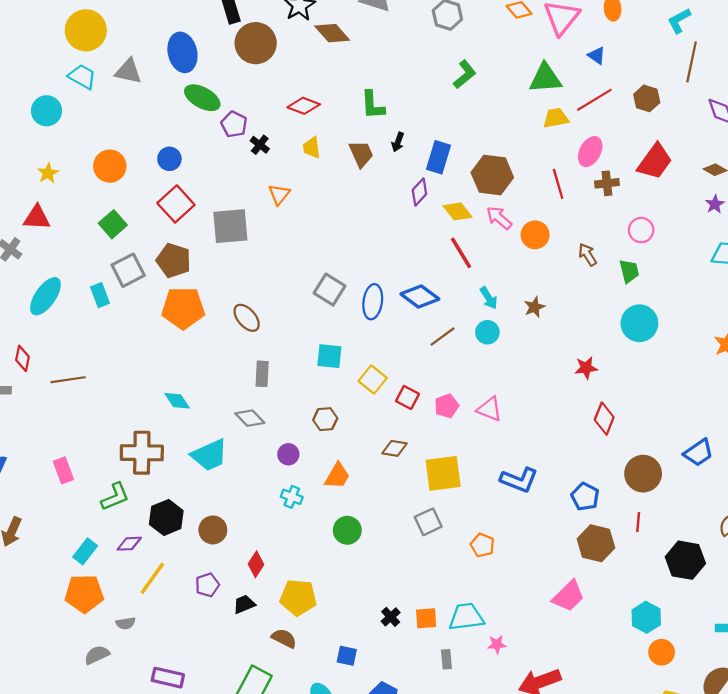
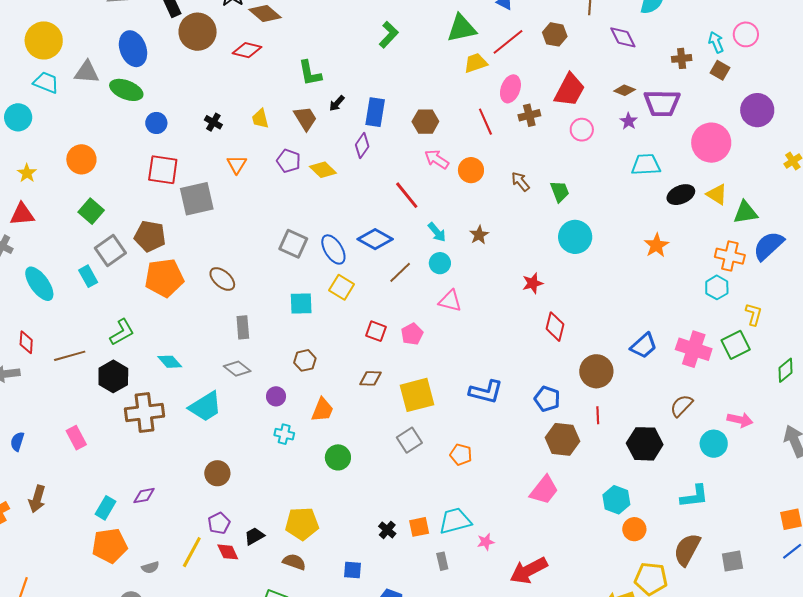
green ellipse: (202, 98) -> (126, 90), moved
red diamond: (304, 106) -> (247, 50), moved
purple pentagon: (234, 124) -> (289, 161), moved
black arrow: (398, 142) -> (337, 103), turned 30
blue circle: (169, 159) -> (156, 123), moved
brown hexagon: (492, 175) -> (425, 122), size x0.7
red square: (176, 204) -> (163, 170), moved, turned -32
yellow diamond: (457, 211) -> (323, 170), moved
pink circle: (641, 230) -> (582, 130), moved
cyan ellipse: (45, 296) -> (39, 284), turned -63
blue ellipse: (373, 302) -> (333, 249), turned -32
yellow square: (373, 379) -> (342, 287), moved
pink triangle: (490, 409) -> (450, 301), moved
green L-shape: (115, 497) -> (122, 332), moved
black hexagon: (166, 517) -> (113, 376), moved
red diamond: (256, 564) -> (228, 552), moved, turned -50
yellow line: (152, 578) -> (192, 552), moved

